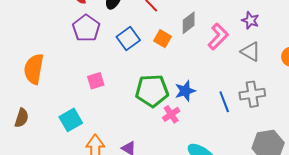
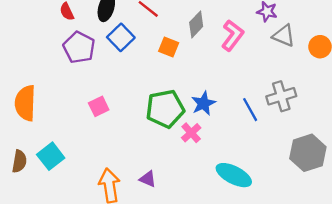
blue square: (128, 38) -> (121, 37), moved
gray triangle: (251, 52) -> (284, 36), moved
cyan square: (71, 120) -> (51, 156), moved

